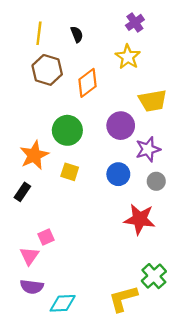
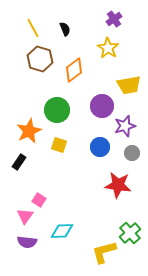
yellow line: (39, 33) -> (33, 28), turned -36
pink square: (46, 237) -> (39, 200), turned -32
cyan diamond: (63, 303) -> (62, 231), moved

